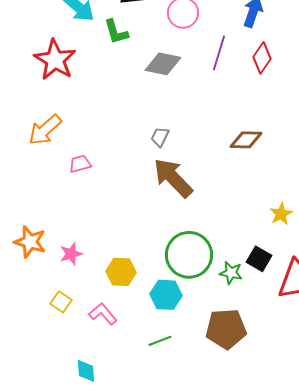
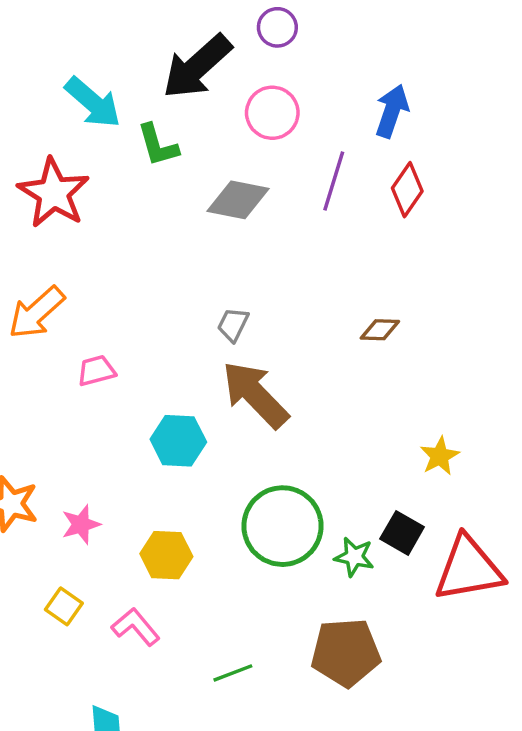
brown diamond: (246, 140) -> (380, 330), size x0.7
cyan hexagon: (166, 295) -> (178, 441), moved

